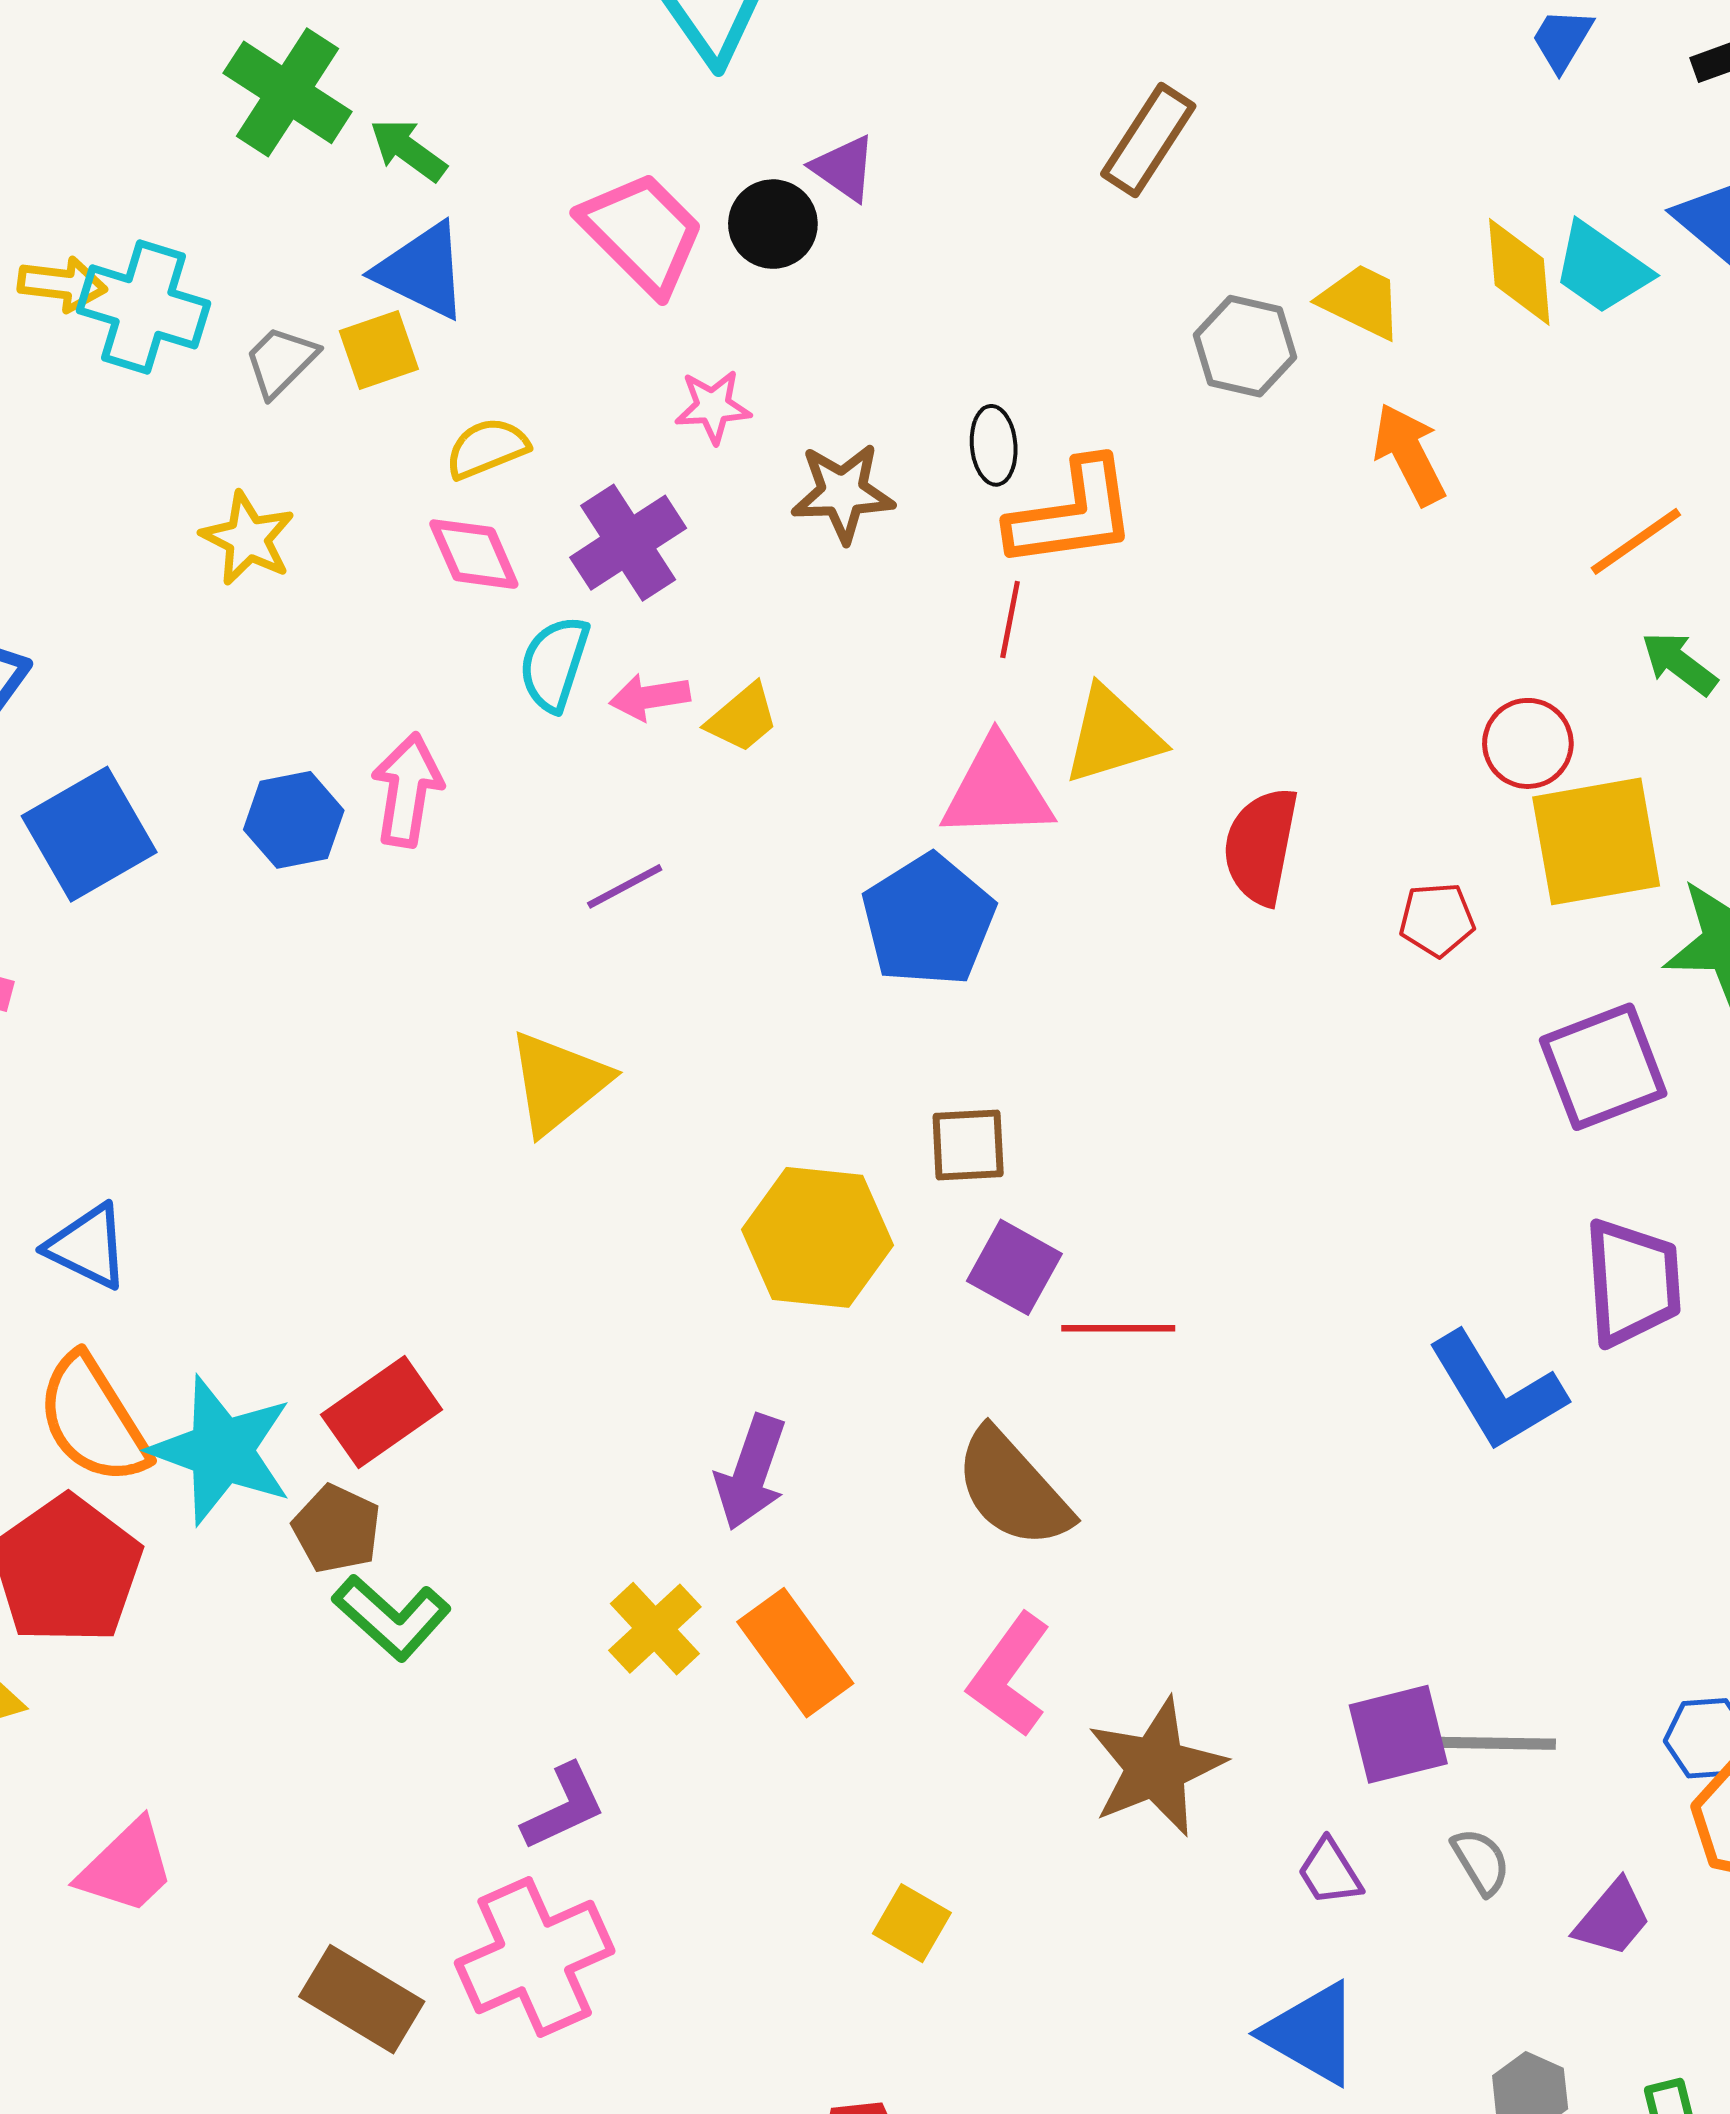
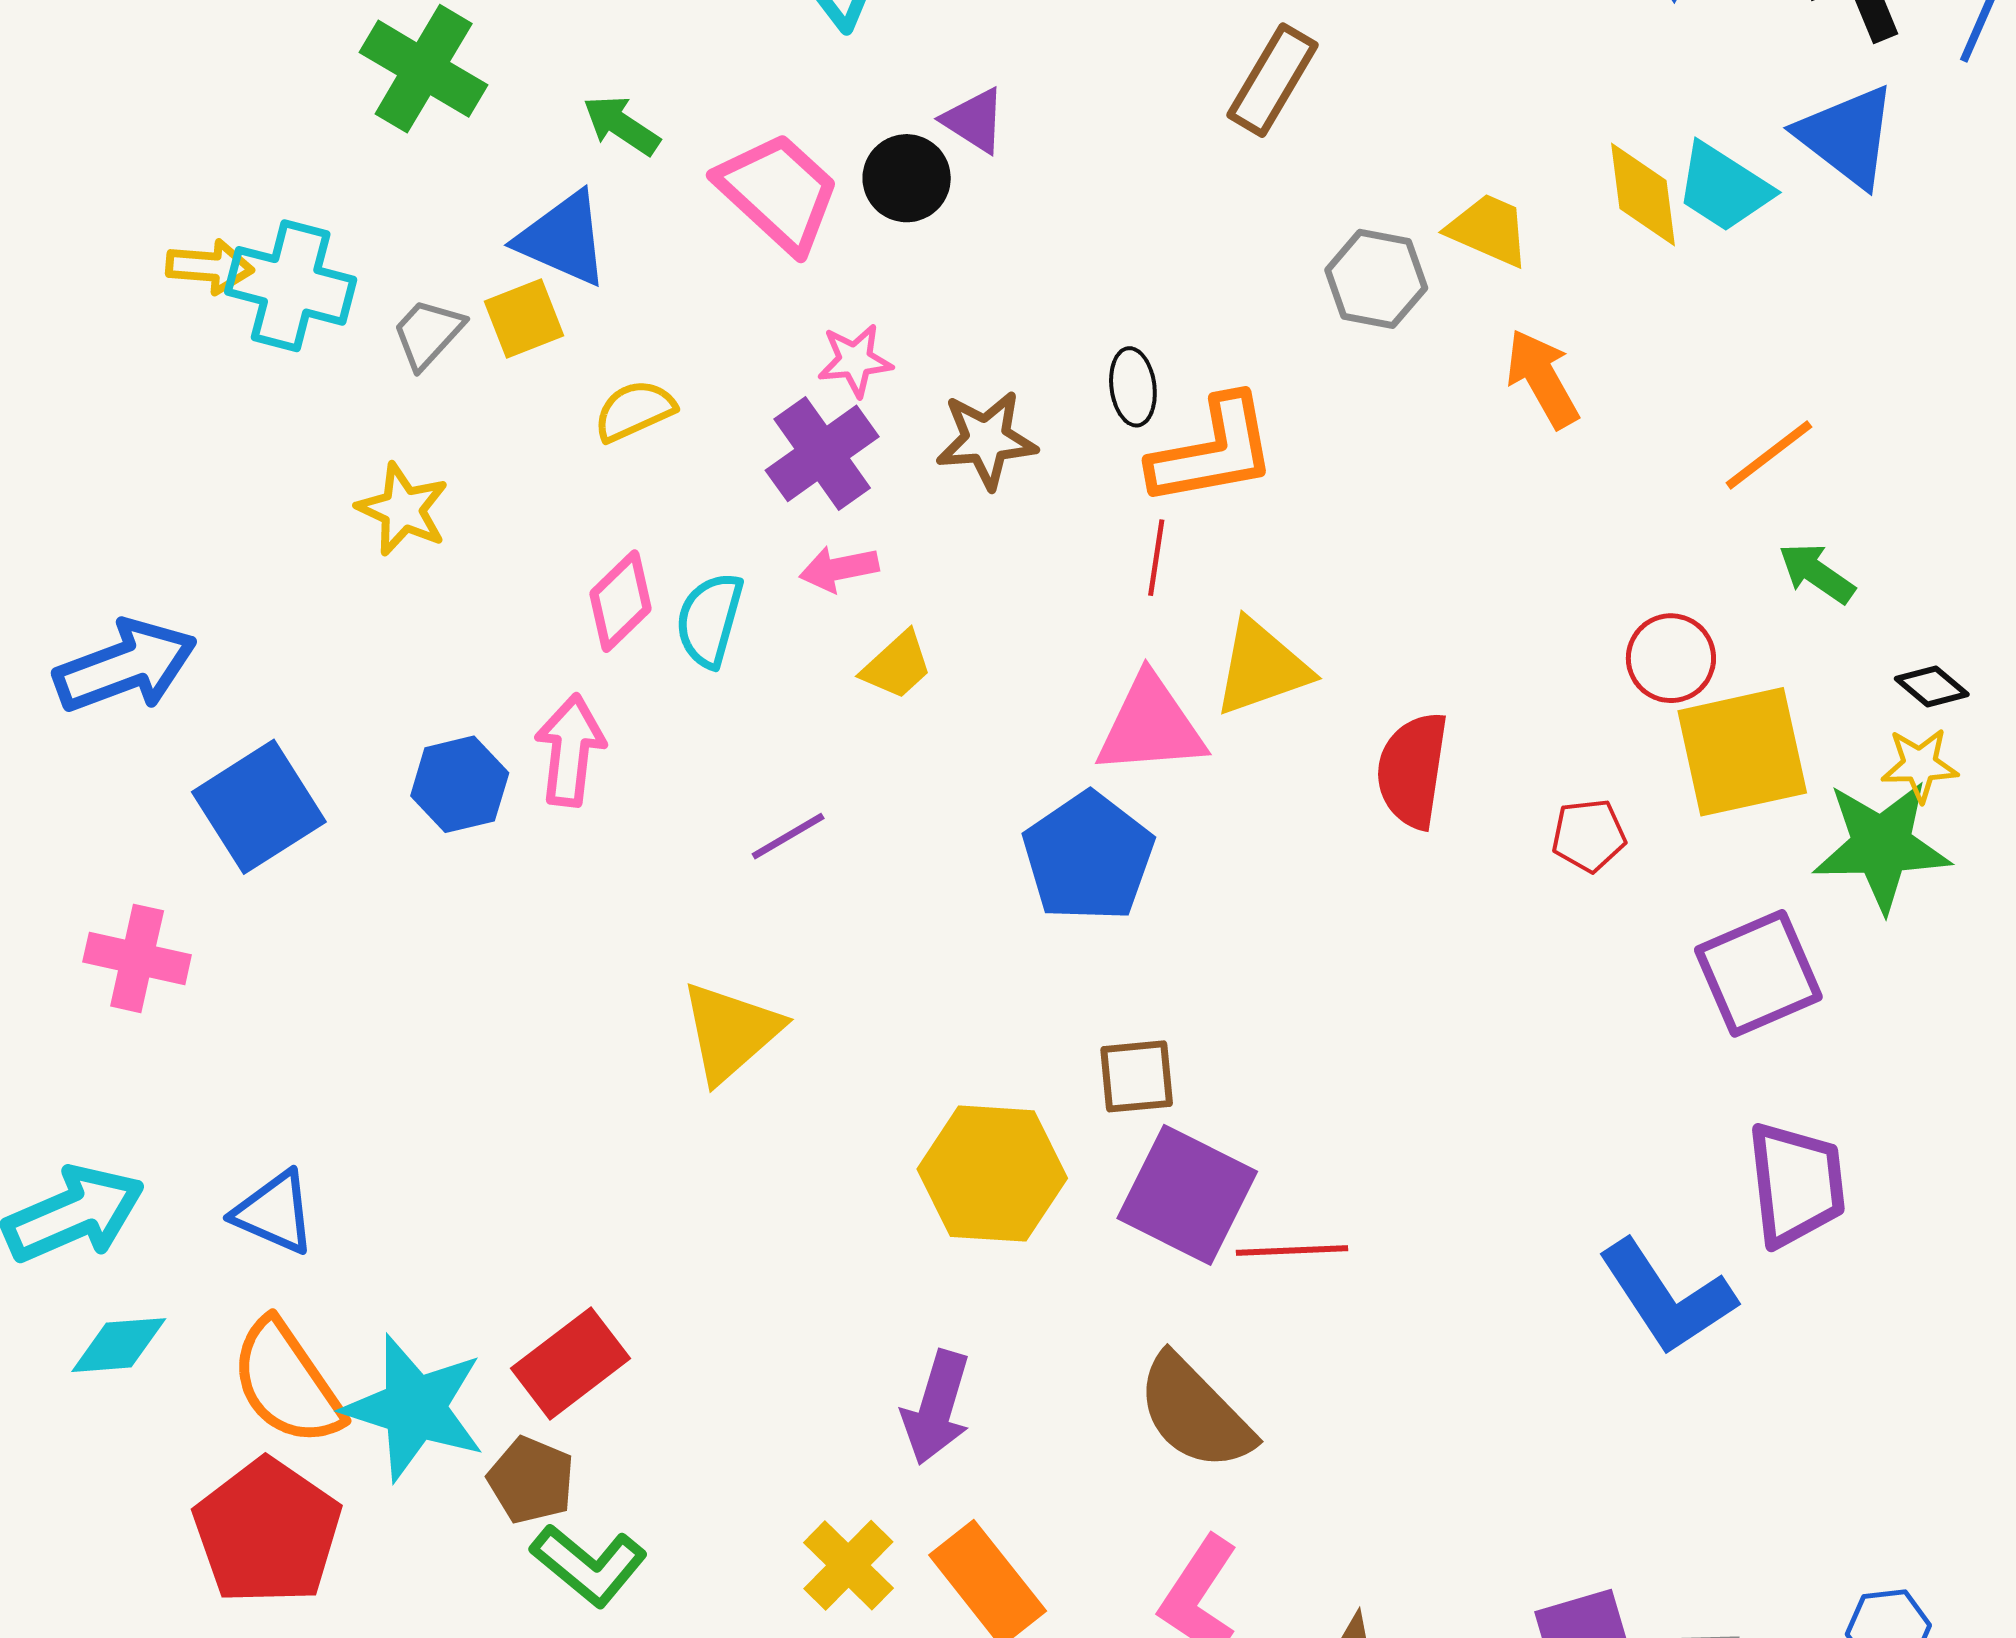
green arrow: (408, 150) -> (621, 125), moved
purple cross: (628, 543) -> (822, 453), moved
pink diamond: (474, 554) -> (620, 601), moved, turned 72
pink arrow: (650, 697) -> (839, 569), moved
purple square: (1014, 1267) -> (1187, 1195), size x1.5

